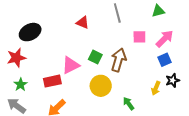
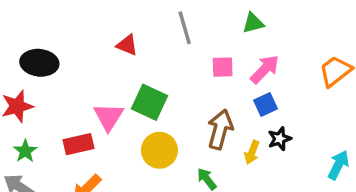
black ellipse: (30, 32) -> (39, 63), turned 35
green square: (95, 57) -> (149, 102), size x1.5
brown arrow: (118, 60) -> (220, 129), moved
pink triangle: (71, 65) -> (109, 117), turned -30

